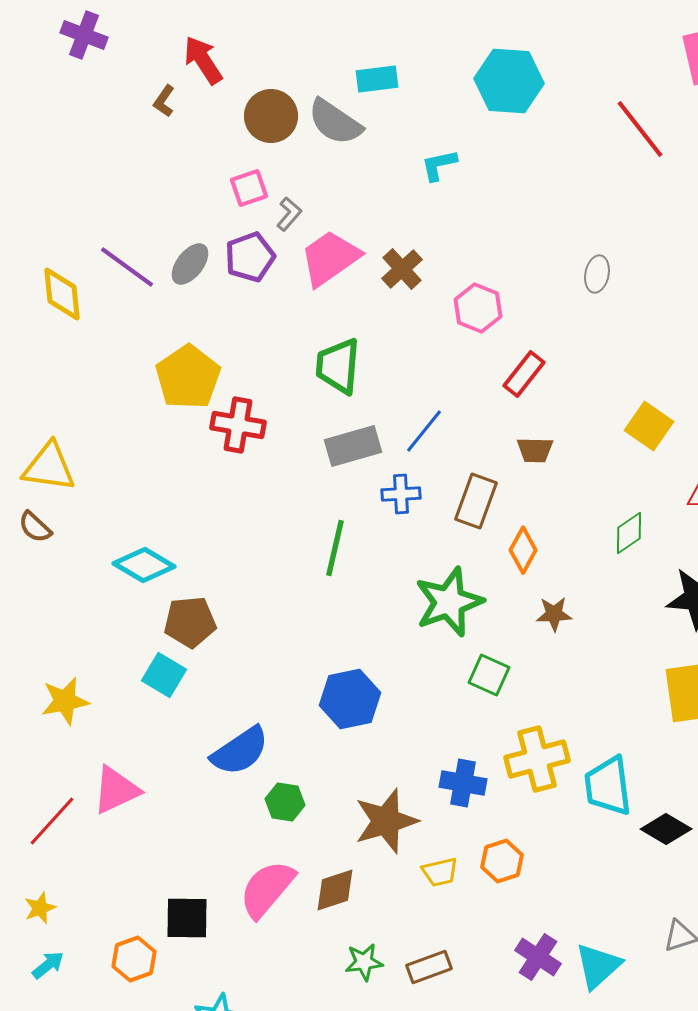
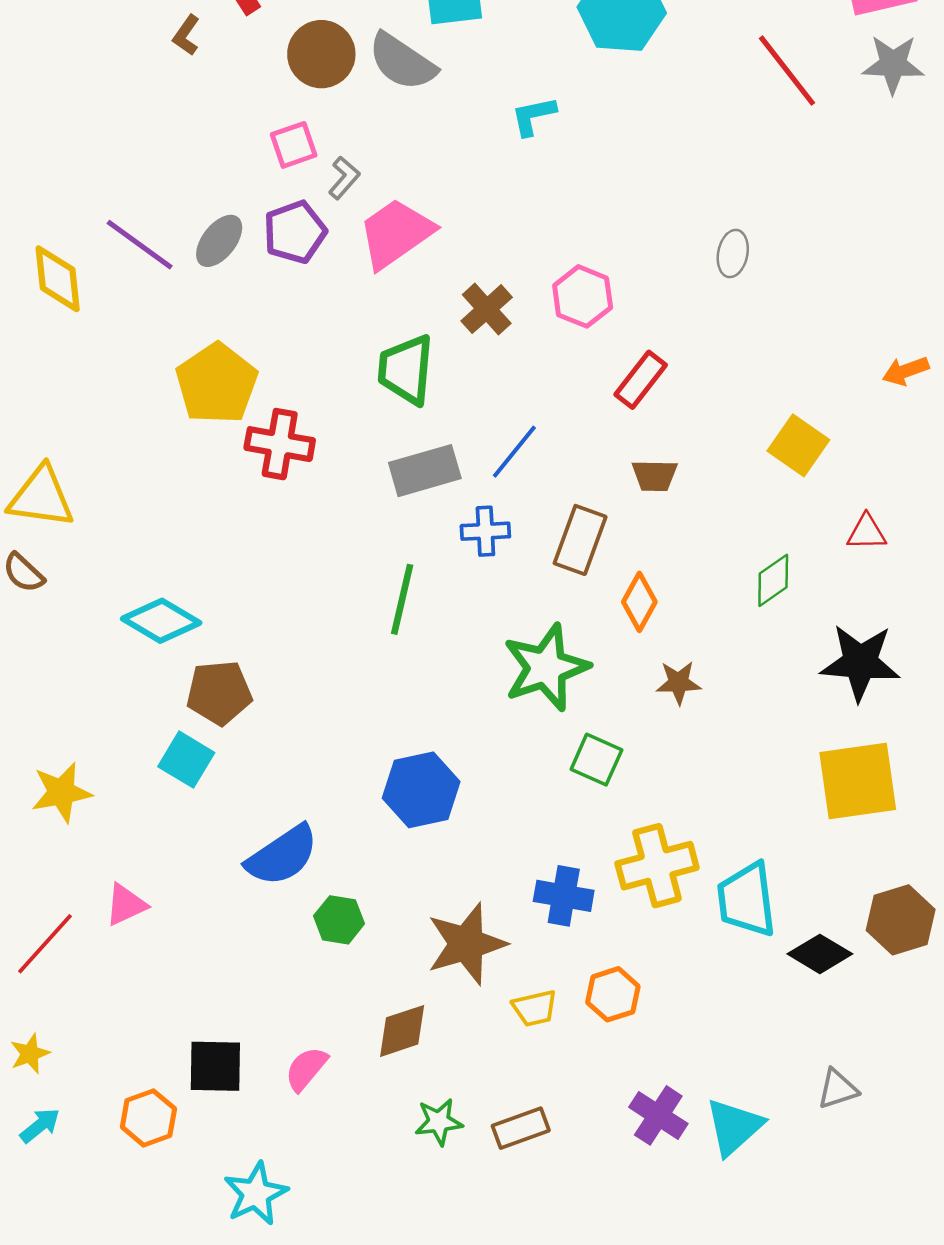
brown cross: (402, 269) -> (487, 309), moved
pink triangle: (116, 790) -> (126, 905), size x0.7
pink semicircle: (267, 889) -> (306, 1069), moved, size x0.6

